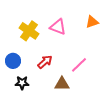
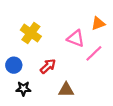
pink triangle: (58, 27) -> (76, 38), moved
pink line: (79, 65) -> (94, 53), moved

